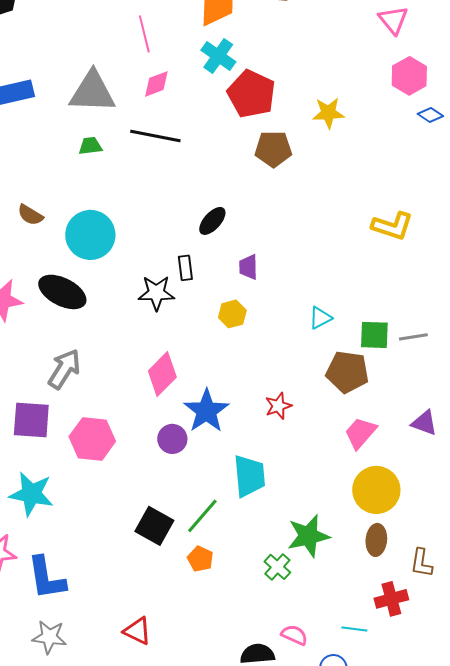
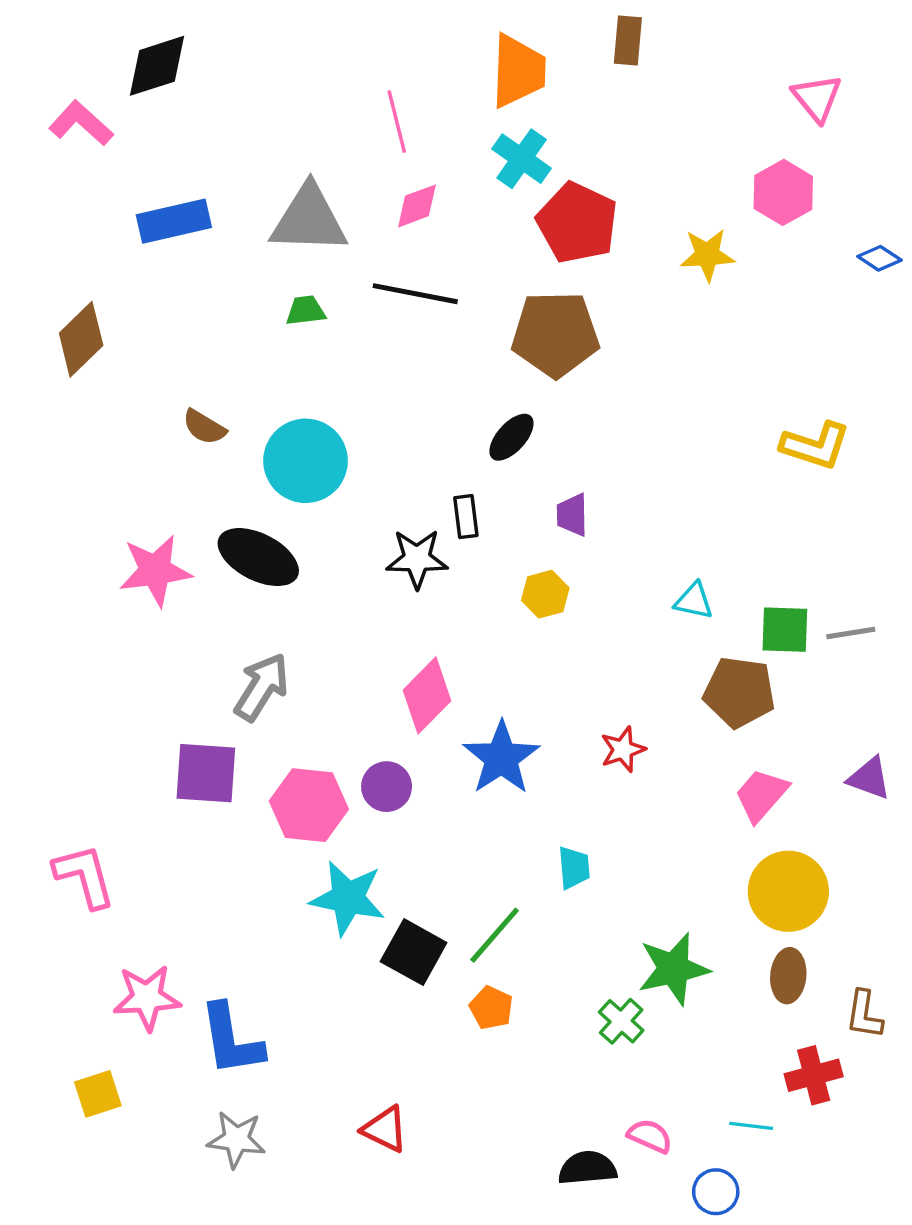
pink hexagon: (409, 76) -> (783, 192), moved
brown pentagon: (273, 149) -> (555, 334), moved, size x1.4
cyan triangle: (320, 318) -> (694, 601), turned 40
purple circle: (172, 439) -> (387, 787), moved
cyan trapezoid: (249, 476) -> (574, 868), size x0.6
cyan star: (31, 494) -> (348, 898), moved

